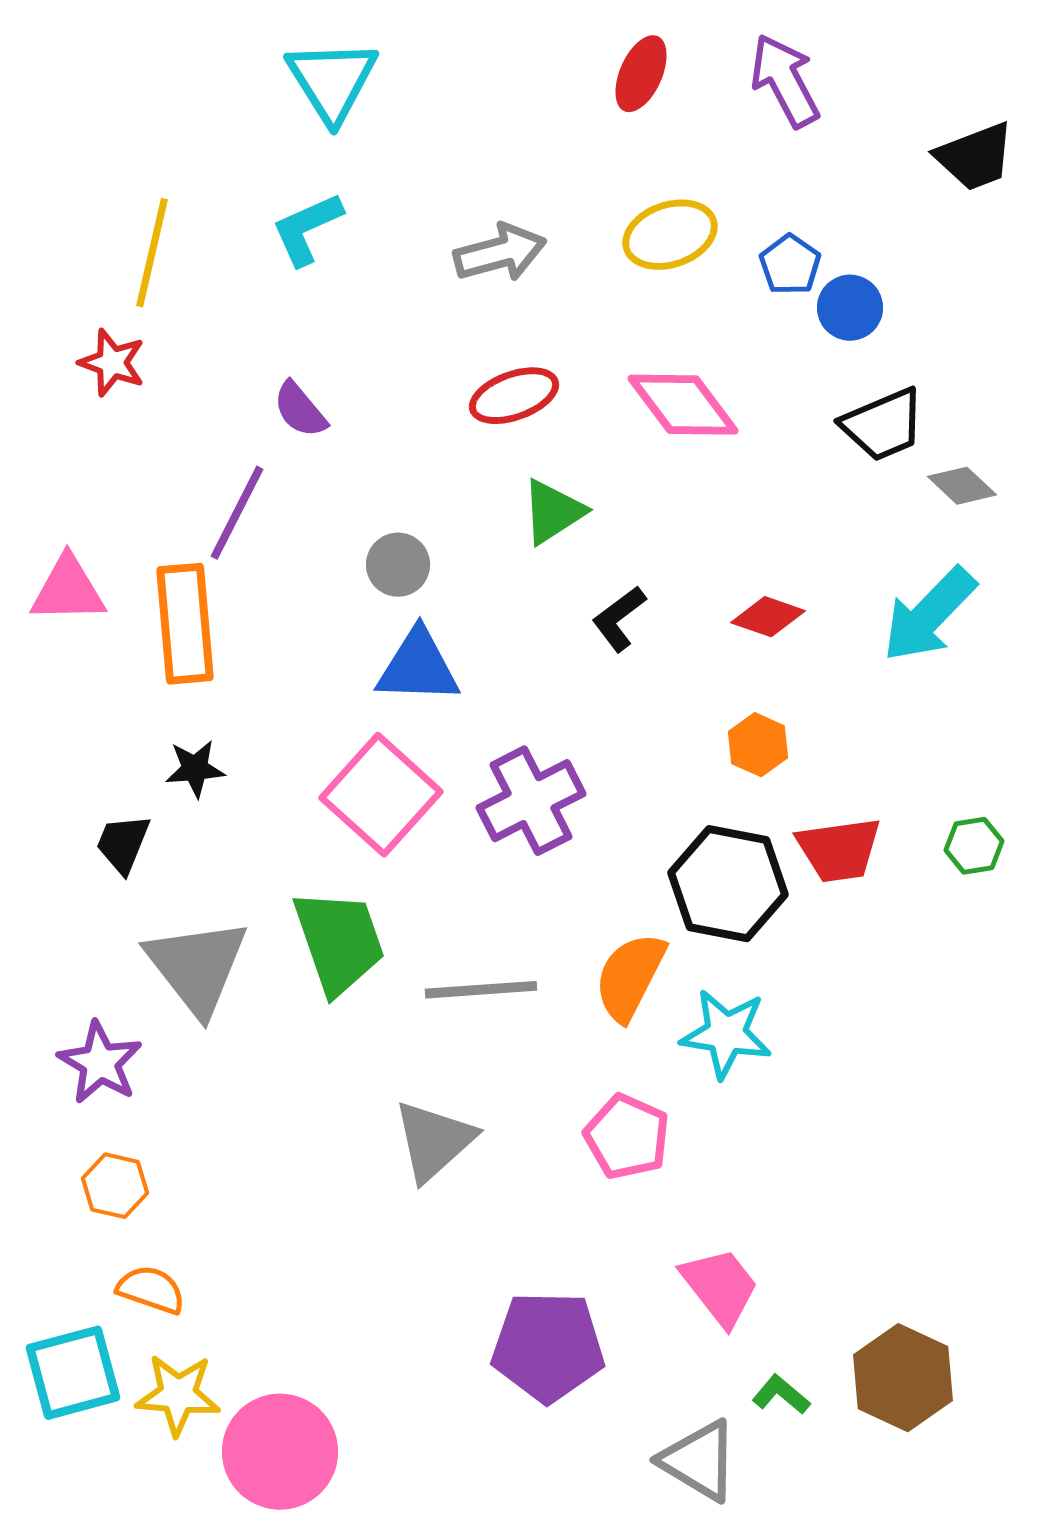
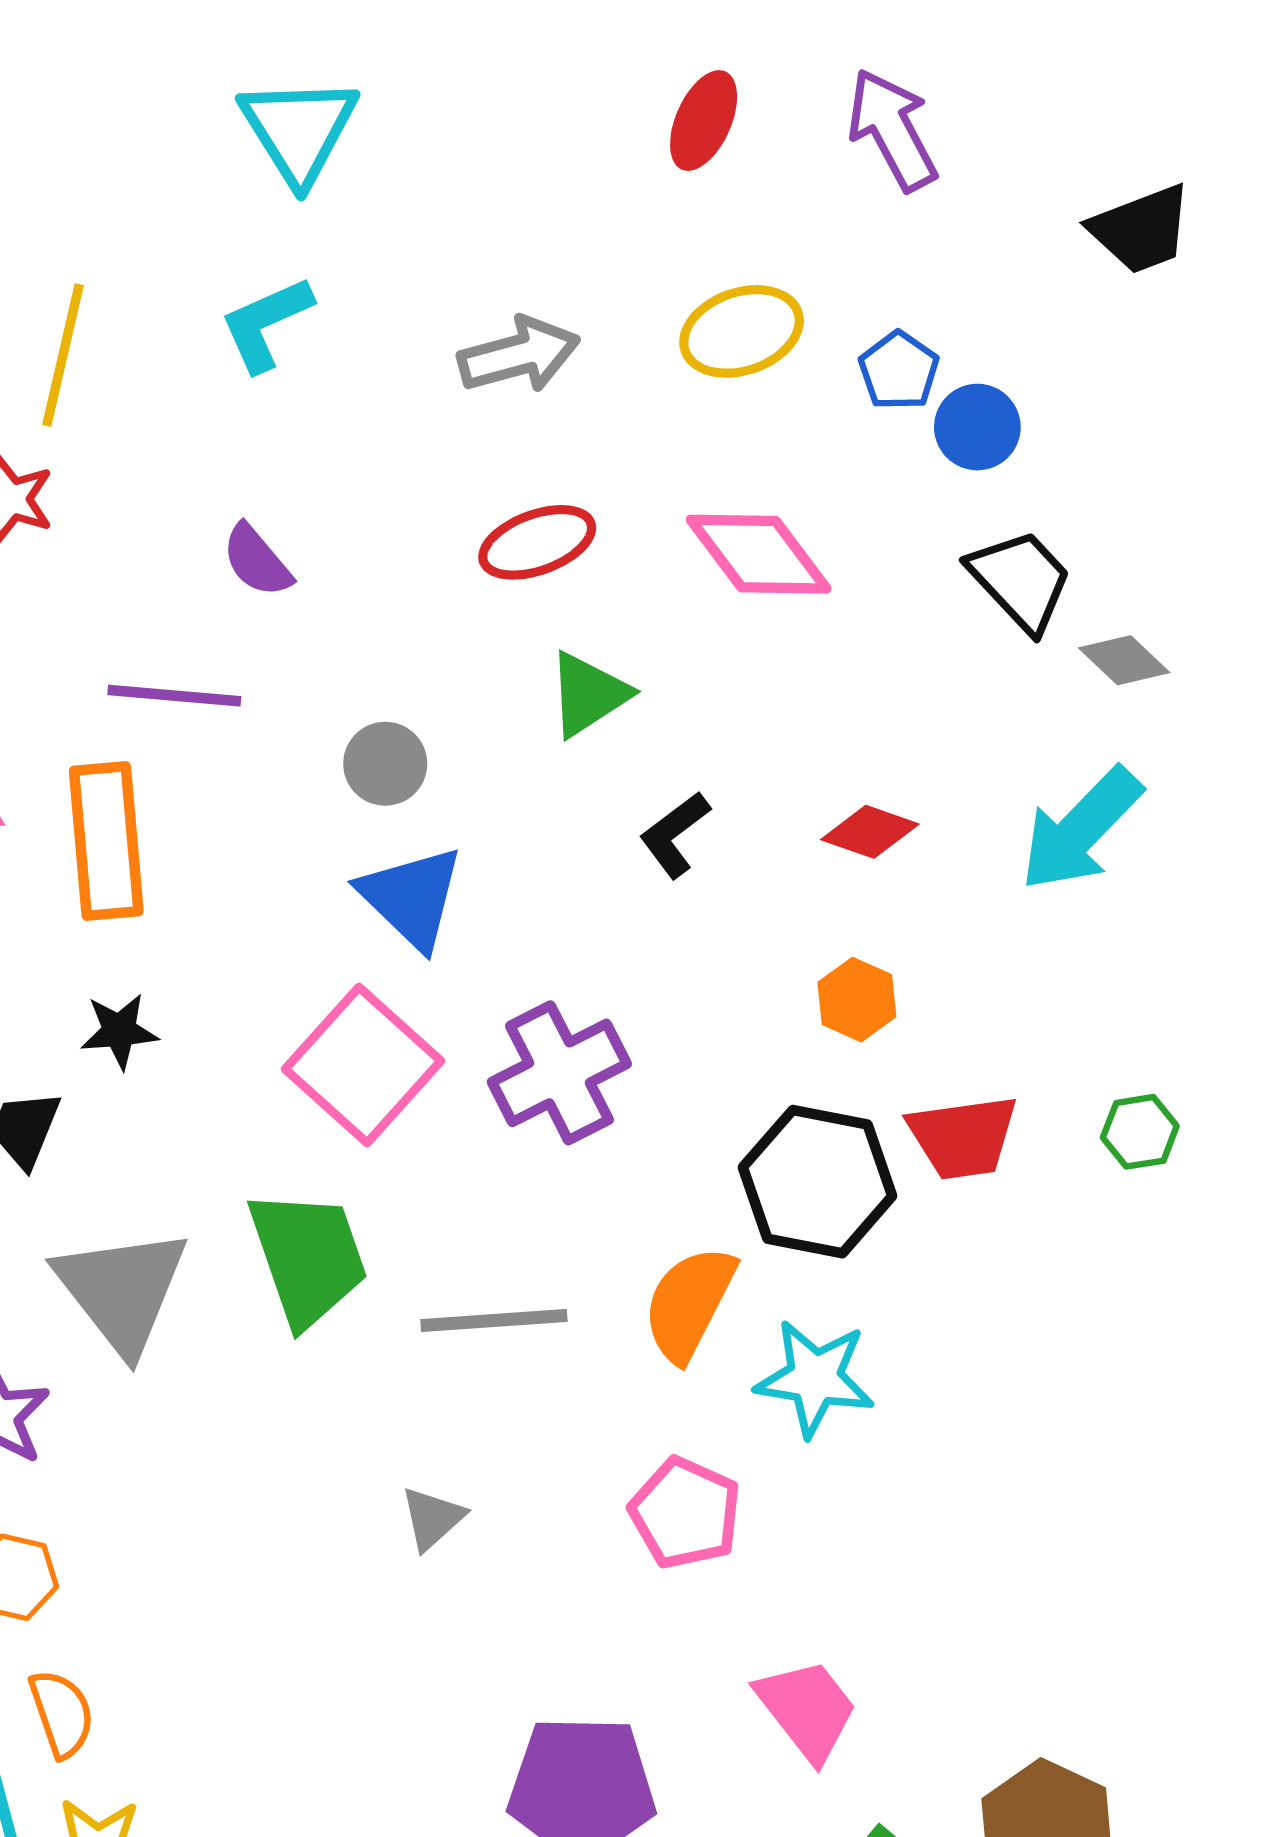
black trapezoid: (883, 425) -> (1021, 580), turned -110
purple line: (237, 513) -> (174, 696), turned 68
blue triangle: (418, 667) -> (411, 897), turned 42
gray triangle: (434, 1141) -> (432, 1518), size x0.6
orange semicircle: (151, 1290) -> (62, 1713), turned 52

